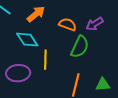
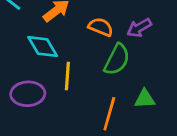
green triangle: (103, 85) -> (145, 99), moved

